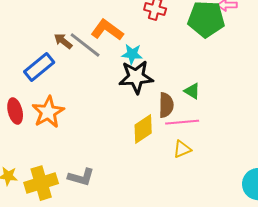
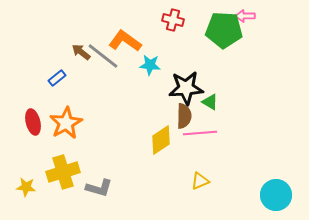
blue rectangle: (39, 67) -> (57, 78), size x0.6
black star: (136, 77) -> (186, 88), moved
yellow triangle: (182, 149) -> (200, 181), moved
yellow cross: (41, 183) -> (63, 172), moved

